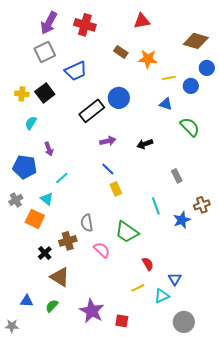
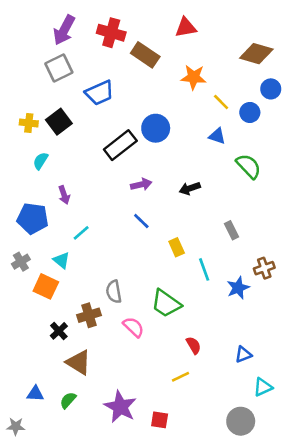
brown rectangle: (121, 52) -> (145, 55), moved, size x1.5
yellow line: (169, 78) -> (221, 102), turned 56
yellow rectangle: (116, 189) -> (177, 247), moved
blue triangle: (175, 279) -> (243, 354), moved, turned 40
cyan triangle: (162, 296) -> (263, 387), moved

